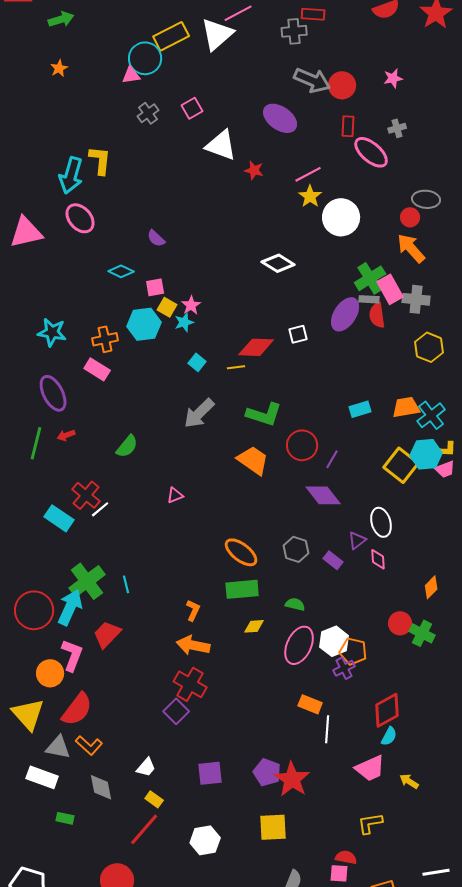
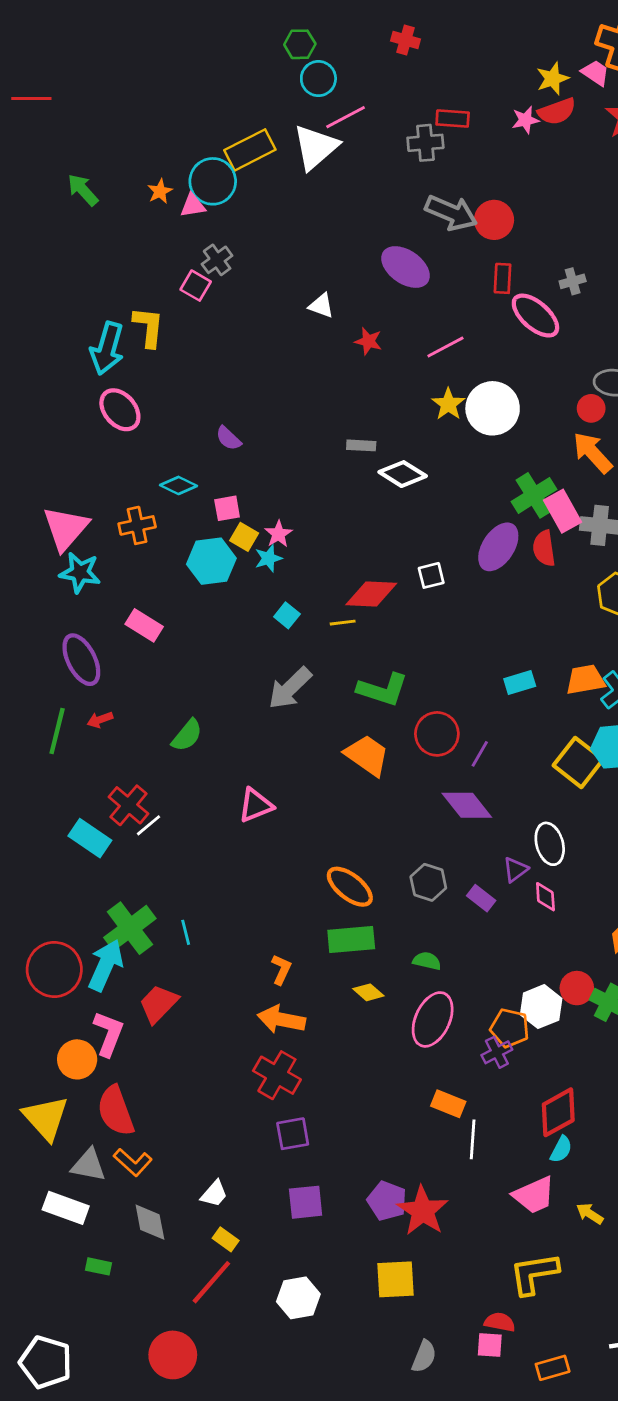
green arrow: (61, 19) -> (83, 190), moved, turned -115
orange star: (59, 68) -> (160, 191), moved
pink star: (393, 78) -> (525, 120), moved
pink square: (192, 108) -> (196, 286), moved, turned -30
white triangle: (221, 145) -> (321, 306), size x0.6
yellow star: (310, 196) -> (448, 404), moved
pink triangle: (26, 232) -> (66, 528), moved, turned -36
gray rectangle: (369, 299) -> (361, 445), moved
orange cross: (105, 339) -> (137, 525), moved
pink triangle: (175, 495) -> (256, 805), size x1.5
yellow diamond: (254, 626) -> (368, 992), turned 45
white hexagon: (334, 641) -> (541, 1007), moved
red semicircle: (77, 709) -> (116, 1111), turned 123
purple square: (176, 711) -> (293, 1134), moved, turned 35
yellow L-shape: (370, 823) -> (534, 1274), size x1.4

